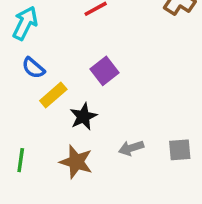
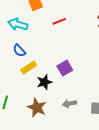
cyan arrow: (25, 23) -> (18, 24), turned -108
purple square: (105, 71) -> (65, 68), moved

